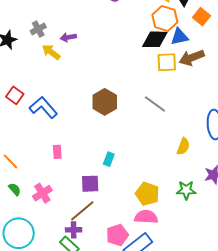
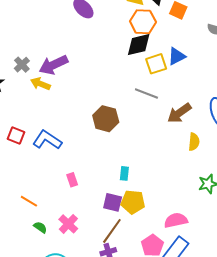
purple arrow: (68, 37) -> (53, 65), size x1.8
blue triangle: (179, 37) -> (177, 56), moved
brown arrow: (192, 58) -> (179, 113), moved
gray line: (155, 104) -> (146, 93), moved
purple square: (90, 184) -> (113, 202), turned 30
yellow pentagon: (147, 194) -> (133, 202), moved

